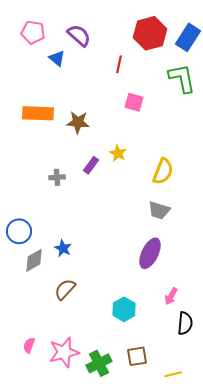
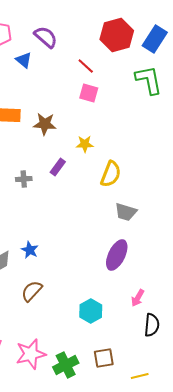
red line: (119, 64) -> (86, 66), turned -60
pink square: (134, 102) -> (89, 93), moved
yellow star: (118, 153) -> (85, 144), moved, turned -30
yellow semicircle: (163, 171) -> (111, 174), moved

